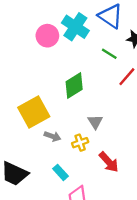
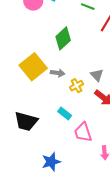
gray triangle: (95, 122) -> (97, 75), moved
gray arrow: (52, 136) -> (58, 73), moved

